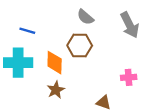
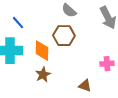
blue line: (27, 31) -> (18, 23), turned 32

